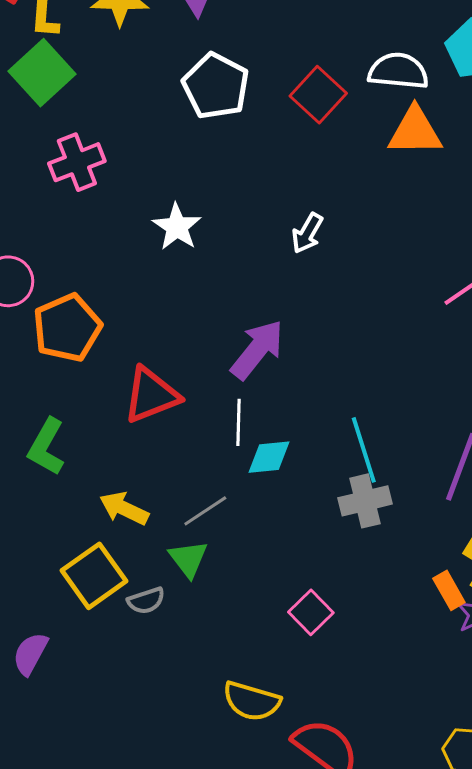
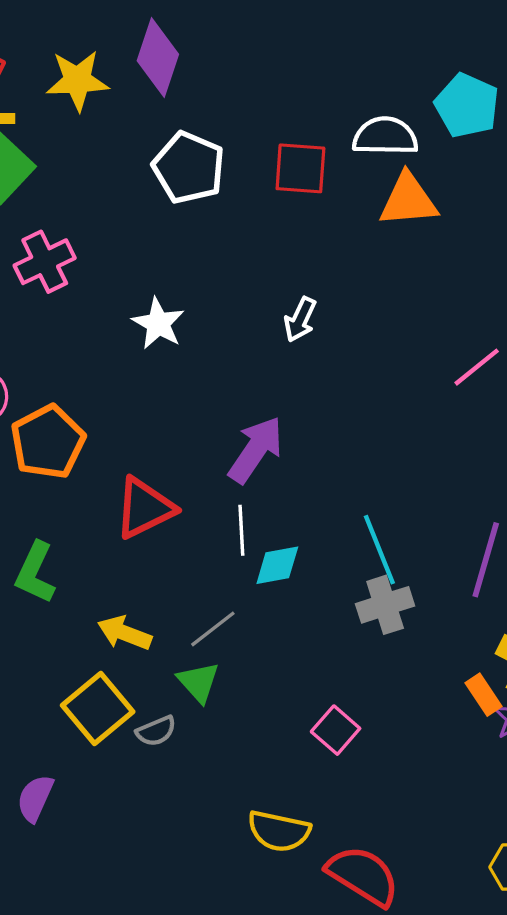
red square: (318, 95) -> (300, 168), turned -34

